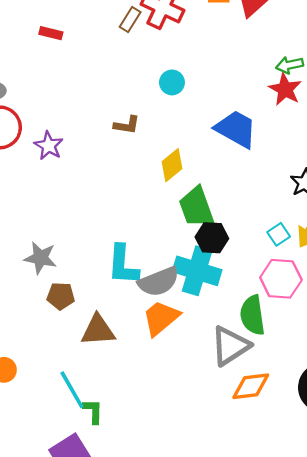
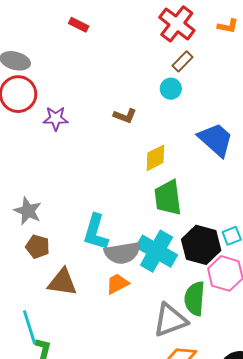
brown rectangle: (130, 19) -> (183, 61), moved
purple star: (49, 146) -> (56, 118), turned 30
black hexagon: (212, 238) -> (201, 245), moved, size x1.4
orange trapezoid: (161, 318) -> (117, 284), size x0.7

